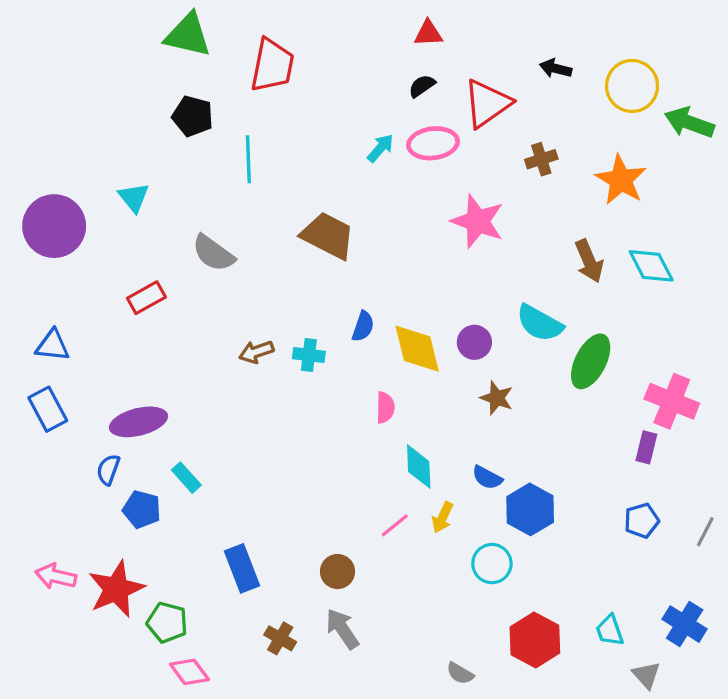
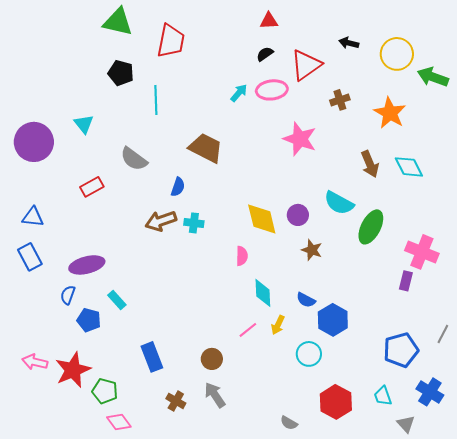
blue semicircle: (363, 326) -> (178, 187), moved
brown arrow: (256, 352) -> (161, 221), size x1.4
blue pentagon: (642, 521) -> (401, 350), moved, size x1.6

